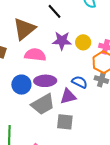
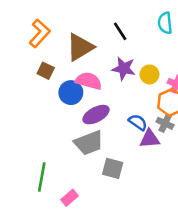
purple ellipse: (45, 81) -> (96, 115), turned -35
blue circle: (21, 85) -> (71, 93), moved
purple triangle: (68, 96) -> (150, 139), moved

